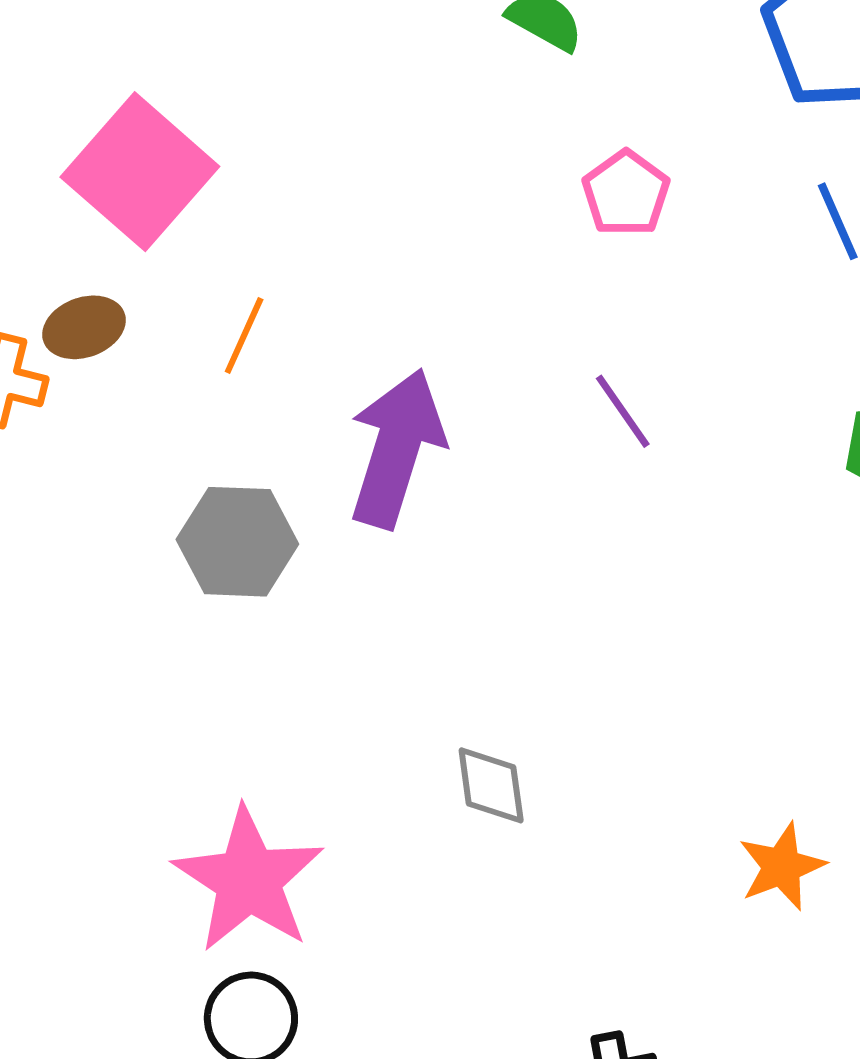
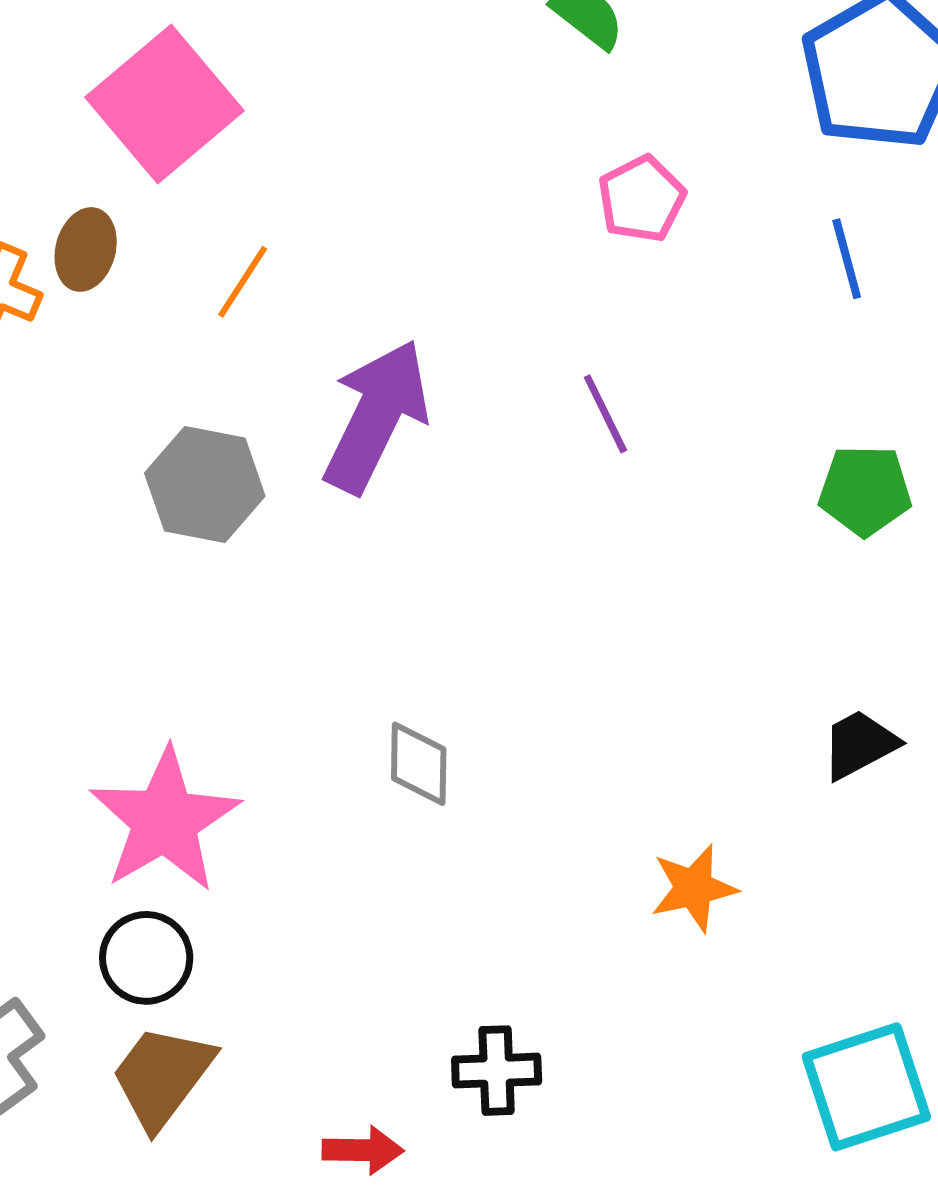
brown ellipse: (84, 327) -> (86, 249), turned -64

